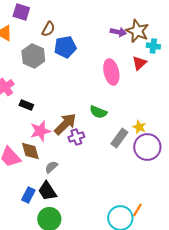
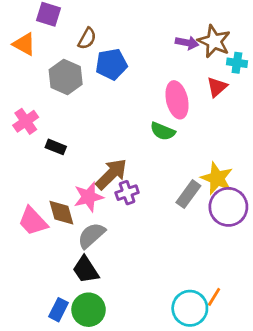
green semicircle: (98, 112) -> (163, 131), moved
yellow star: (139, 127) -> (217, 178), size x1.6
pink star: (40, 131) -> (89, 197), moved
gray semicircle: (51, 167) -> (91, 235), size x1.5
blue rectangle: (28, 195) -> (59, 310), moved

